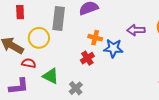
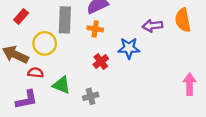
red rectangle: (20, 12) -> (21, 16), turned 48
orange cross: (95, 38) -> (95, 29), moved
gray cross: (76, 88) -> (91, 96), turned 32

